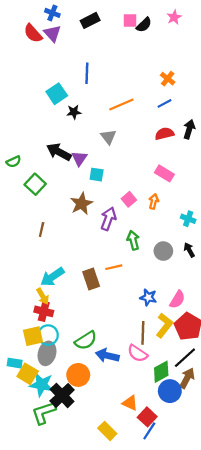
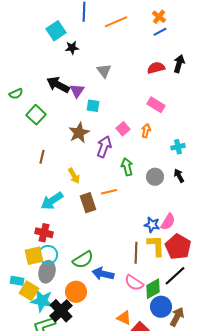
blue line: (164, 103) -> (160, 32), moved
orange line: (121, 105) -> (116, 22), moved
cyan cross: (188, 219) -> (178, 147), turned -32
yellow arrow: (43, 296) -> (74, 176), moved
blue star: (148, 297) -> (152, 225), moved
yellow L-shape: (164, 325) -> (156, 246), turned -40
pink semicircle: (137, 353) -> (134, 283), moved
brown arrow: (187, 378) -> (177, 317), moved

